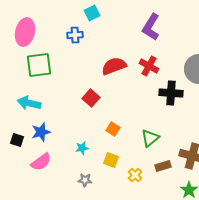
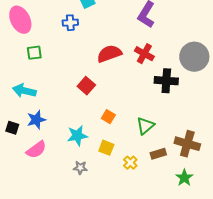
pink ellipse: (25, 32) -> (20, 20), turned -40
green square: (39, 65) -> (34, 53), size x0.6
cyan star: (82, 148) -> (77, 136), size x1.5

